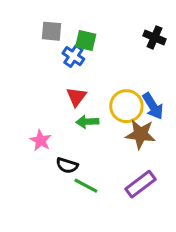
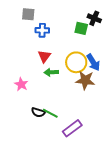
green square: (86, 41) -> (81, 28), moved
blue cross: (73, 56) -> (42, 30), turned -32
black semicircle: (67, 165) -> (38, 112), moved
purple rectangle: (140, 184) -> (72, 128), moved

